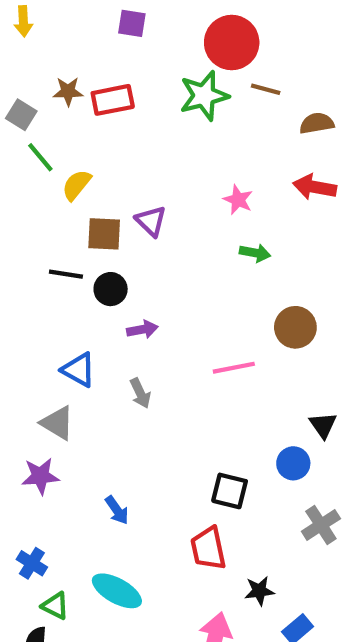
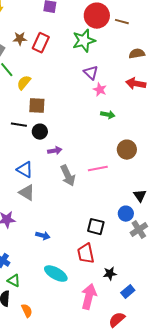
brown line: (266, 89) -> (122, 22), moved
red rectangle: (113, 100) -> (41, 43), turned -54
purple triangle: (151, 221) -> (91, 73), moved
gray arrow: (140, 393) -> (68, 176), moved, size x1.5
gray triangle: (57, 423) -> (27, 193), moved
blue arrow: (117, 510) -> (43, 236), turned -40
gray cross: (321, 525) -> (139, 230), moved
cyan ellipse: (117, 591) -> (56, 274), moved

